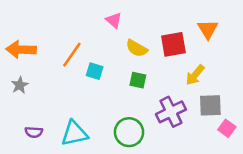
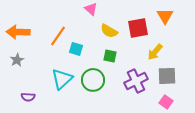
pink square: (227, 128) -> (166, 102), moved
green circle: (129, 132) -> (93, 80), moved
cyan triangle: (74, 133) -> (62, 79), moved, turned -30

